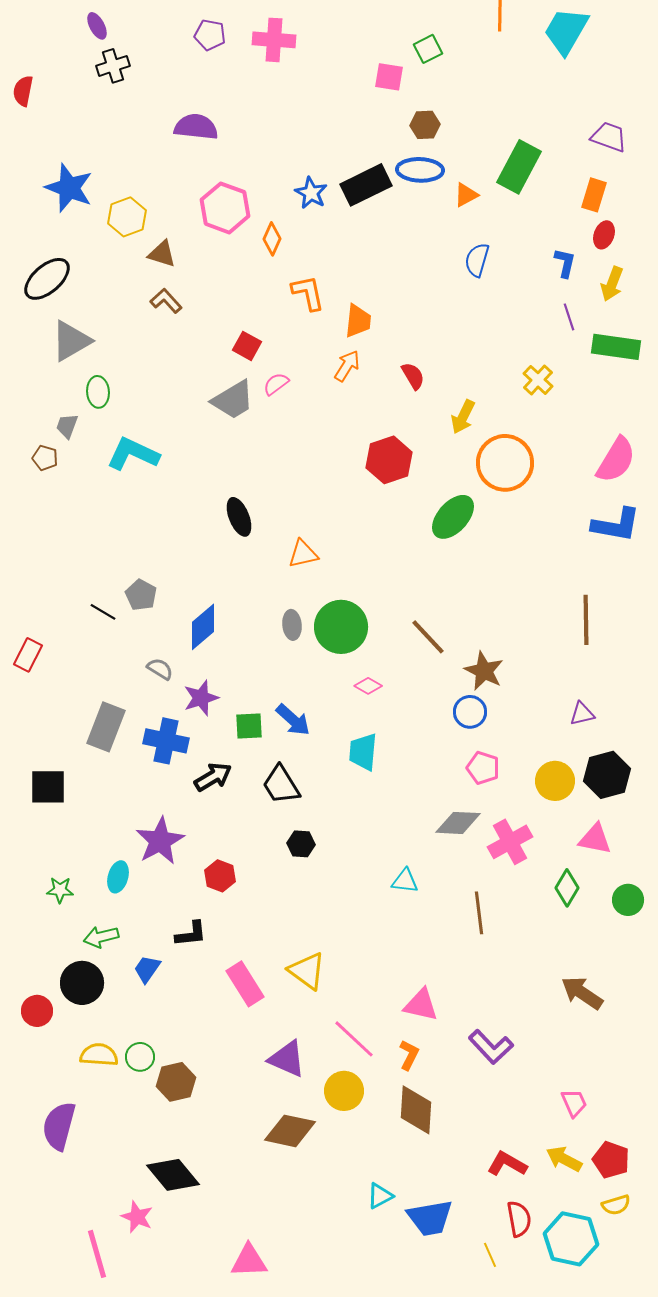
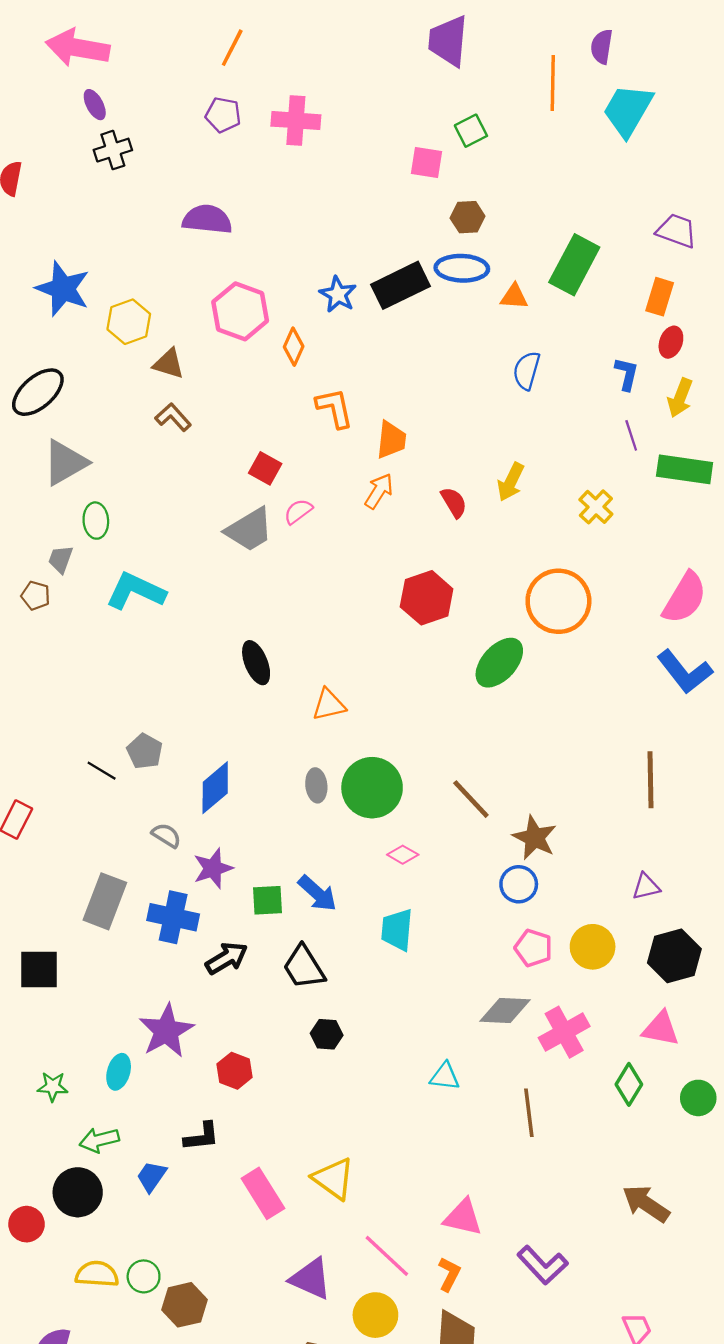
orange triangle: (466, 195) -> (514, 297), turned 32
yellow arrow: (463, 417) -> (511, 482), moved
blue L-shape: (616, 525) -> (685, 672), turned 42
yellow circle: (555, 781) -> (593, 947), moved

